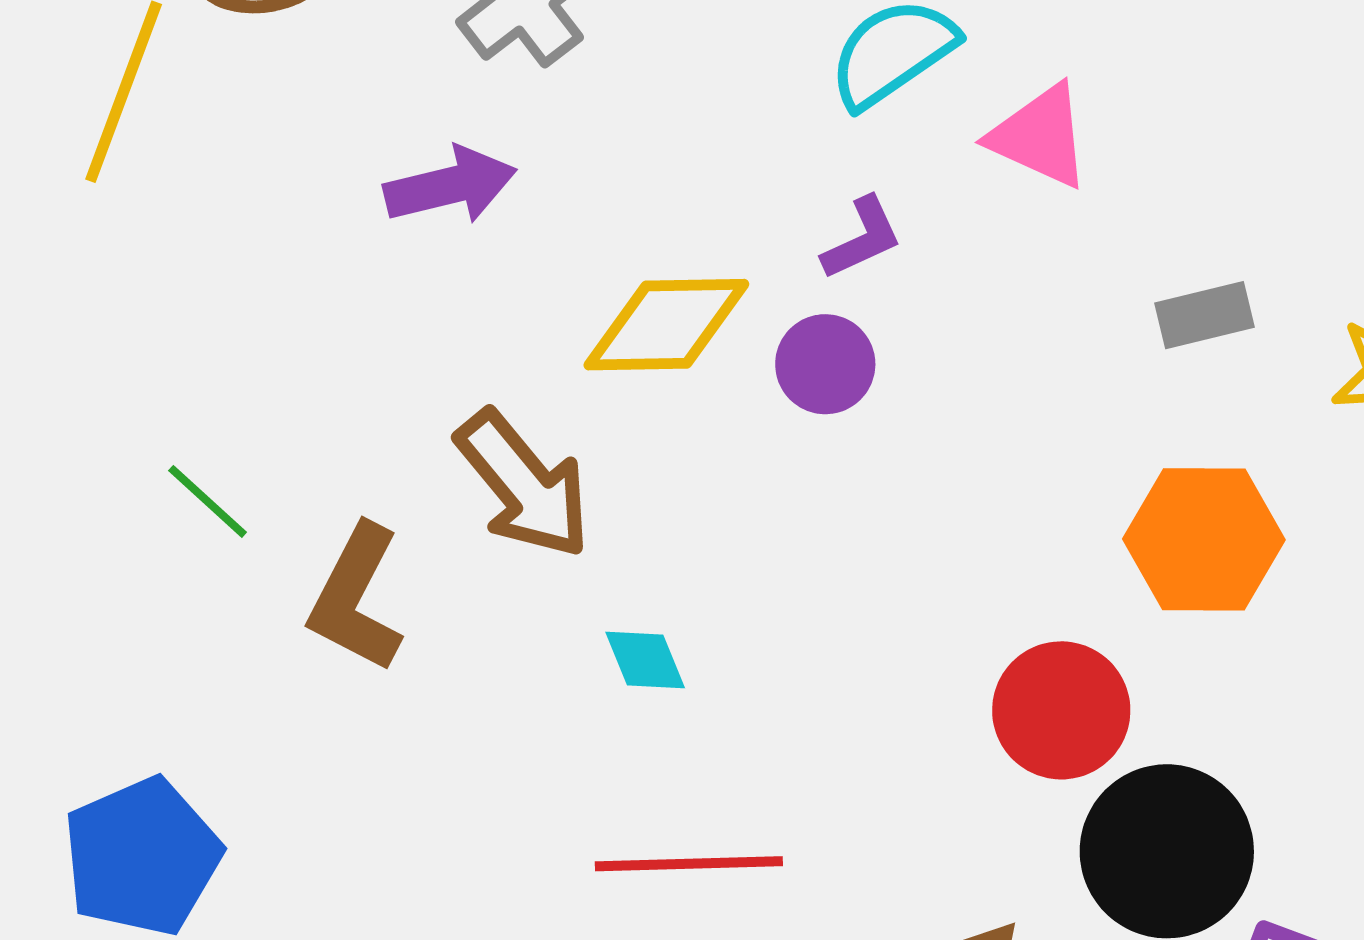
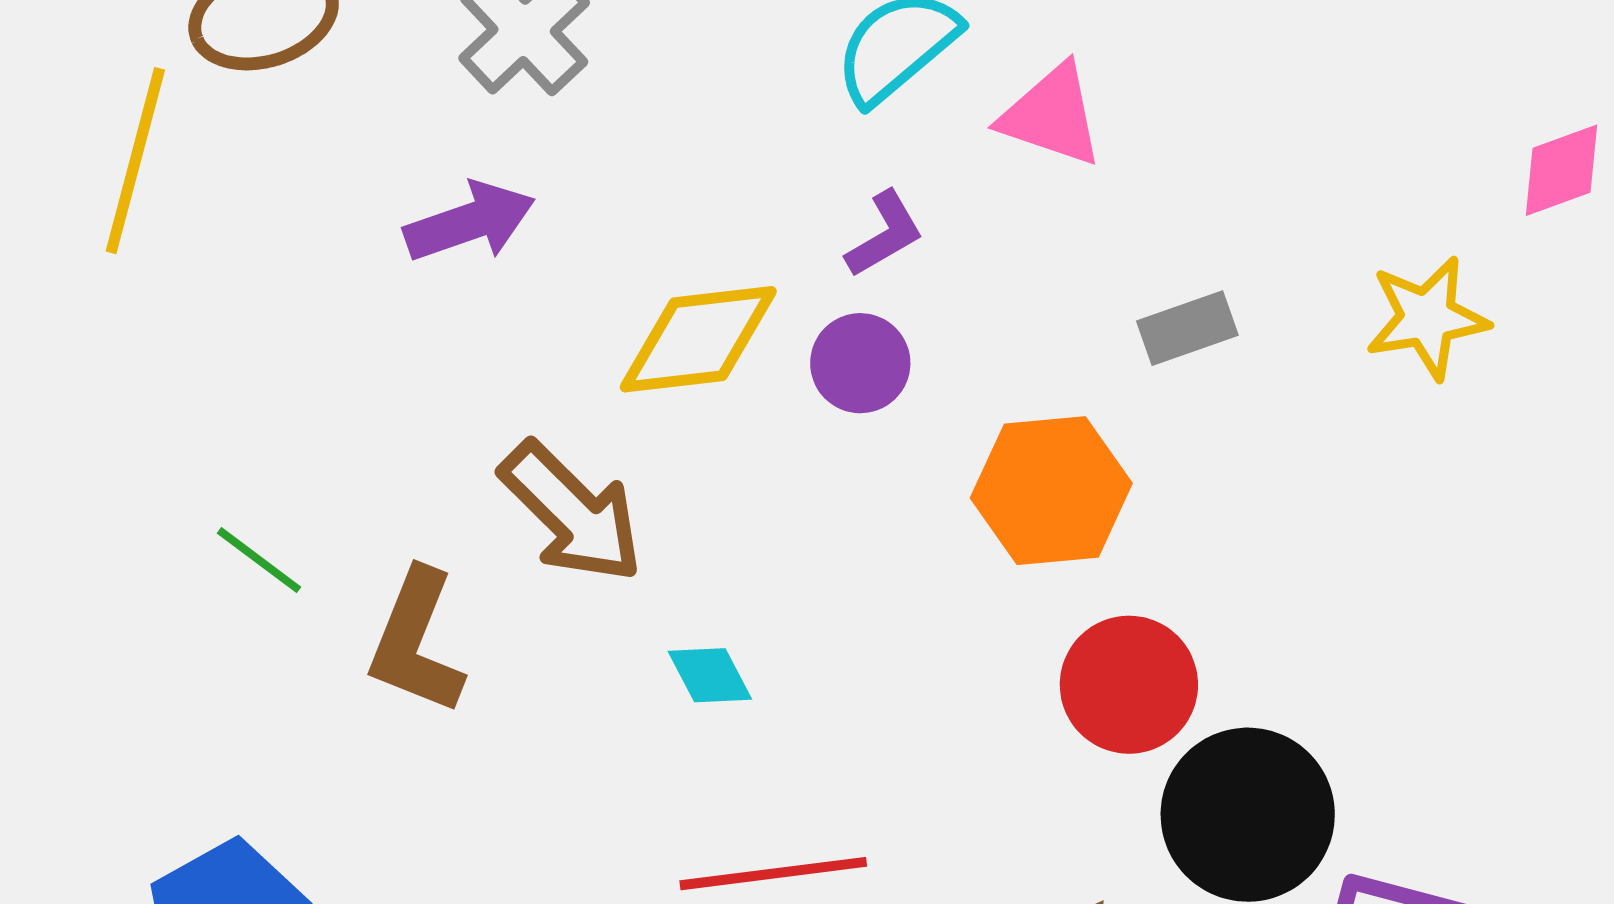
gray rectangle: (1205, 315) -> (1187, 328), moved
orange hexagon: (1204, 539) -> (1051, 491), moved

